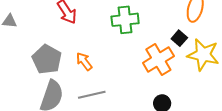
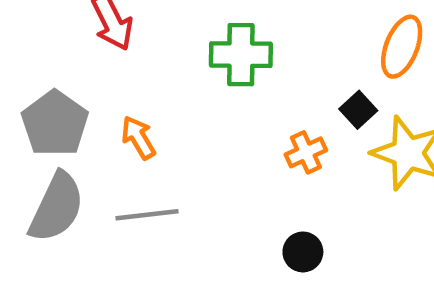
orange cross: (158, 60) -> (306, 152), size x0.6

